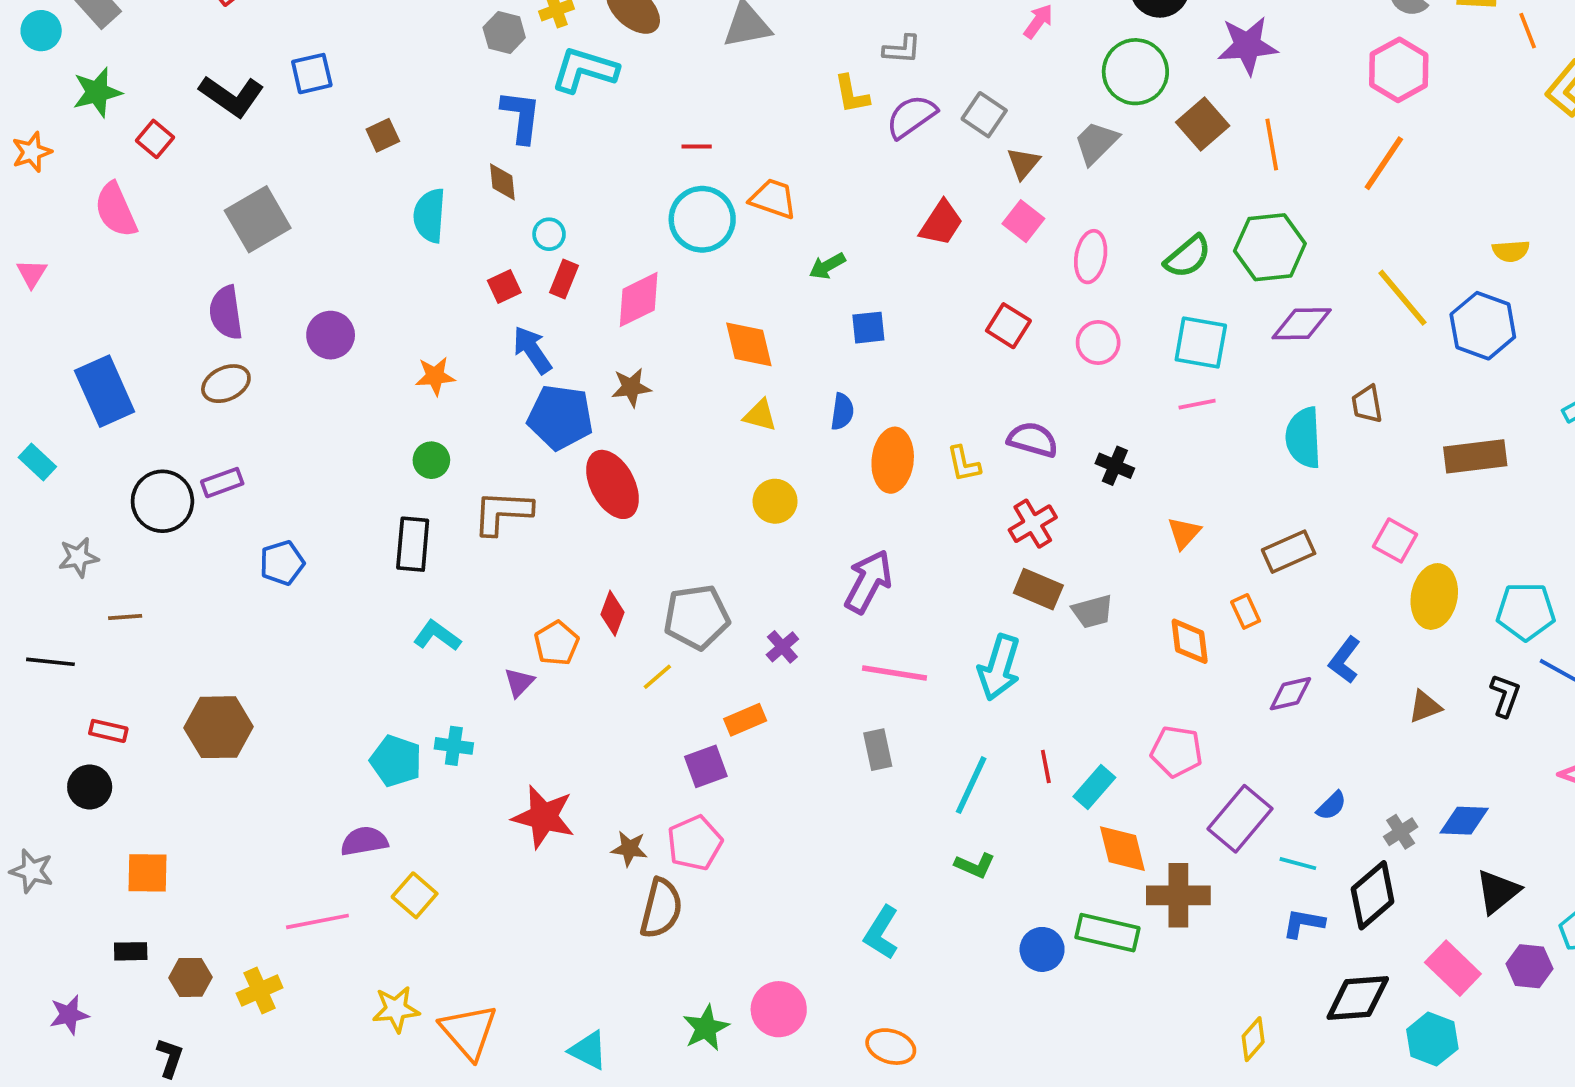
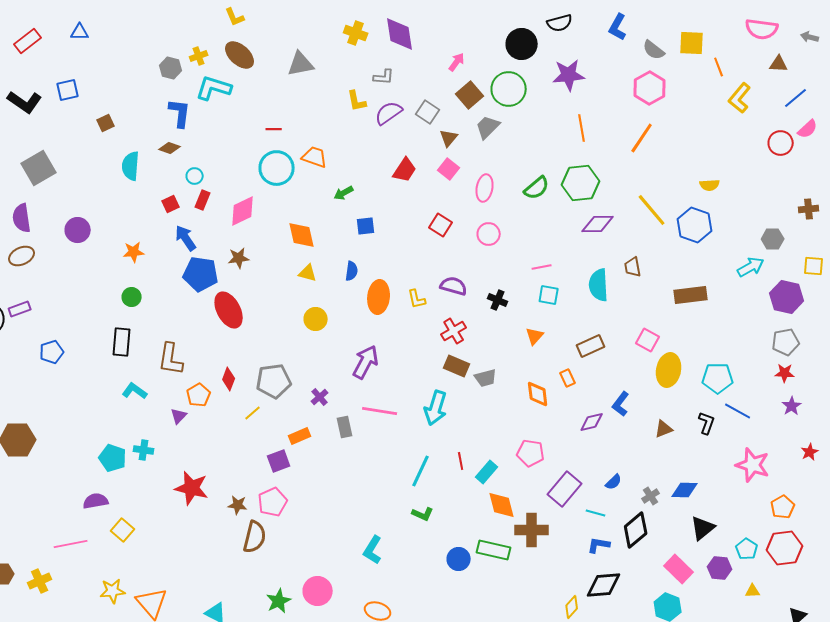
brown square: (1203, 124) -> (470, 95), moved
brown diamond: (502, 182) -> (170, 148), turned -65
cyan square: (1201, 343) -> (549, 295), moved, size x0.7
brown L-shape: (502, 512) -> (171, 359), moved, turned -84
gray rectangle: (878, 750) -> (345, 427), moved
black diamond: (1358, 998) -> (604, 585), moved

